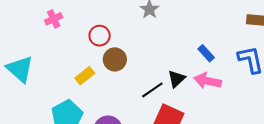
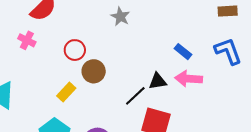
pink cross: (54, 19) -> (27, 40), turned -30
black triangle: (177, 79) -> (158, 81), turned 42

